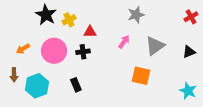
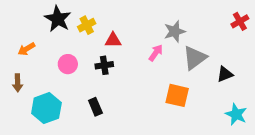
gray star: (136, 15) -> (175, 31), moved
orange arrow: (23, 49) -> (26, 49), moved
pink circle: (54, 51) -> (68, 64), size x0.6
black triangle: (189, 52) -> (225, 74), moved
brown arrow: (14, 75) -> (18, 83), moved

